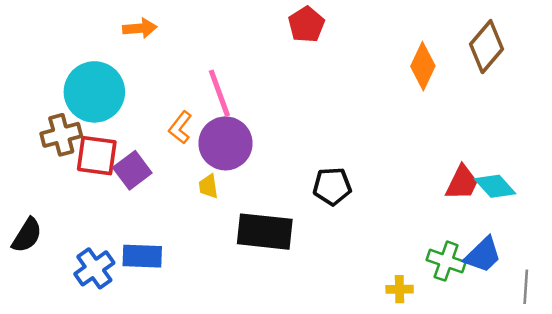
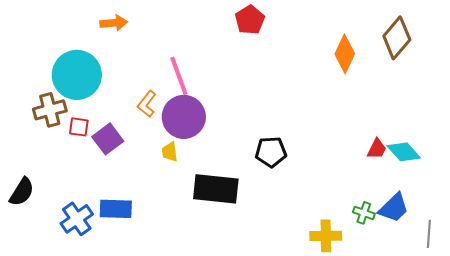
red square: (97, 156) -> (79, 127), size x0.6
red trapezoid: (462, 183) -> (377, 149), size x0.7
green cross: (446, 261) -> (364, 213), size x0.7
yellow cross: (400, 289) -> (326, 236), size x1.4

